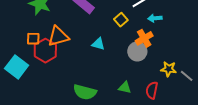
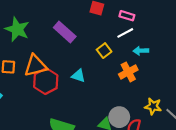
red hexagon: (45, 51) -> (46, 81), moved
gray circle: (137, 51) -> (119, 117), moved

